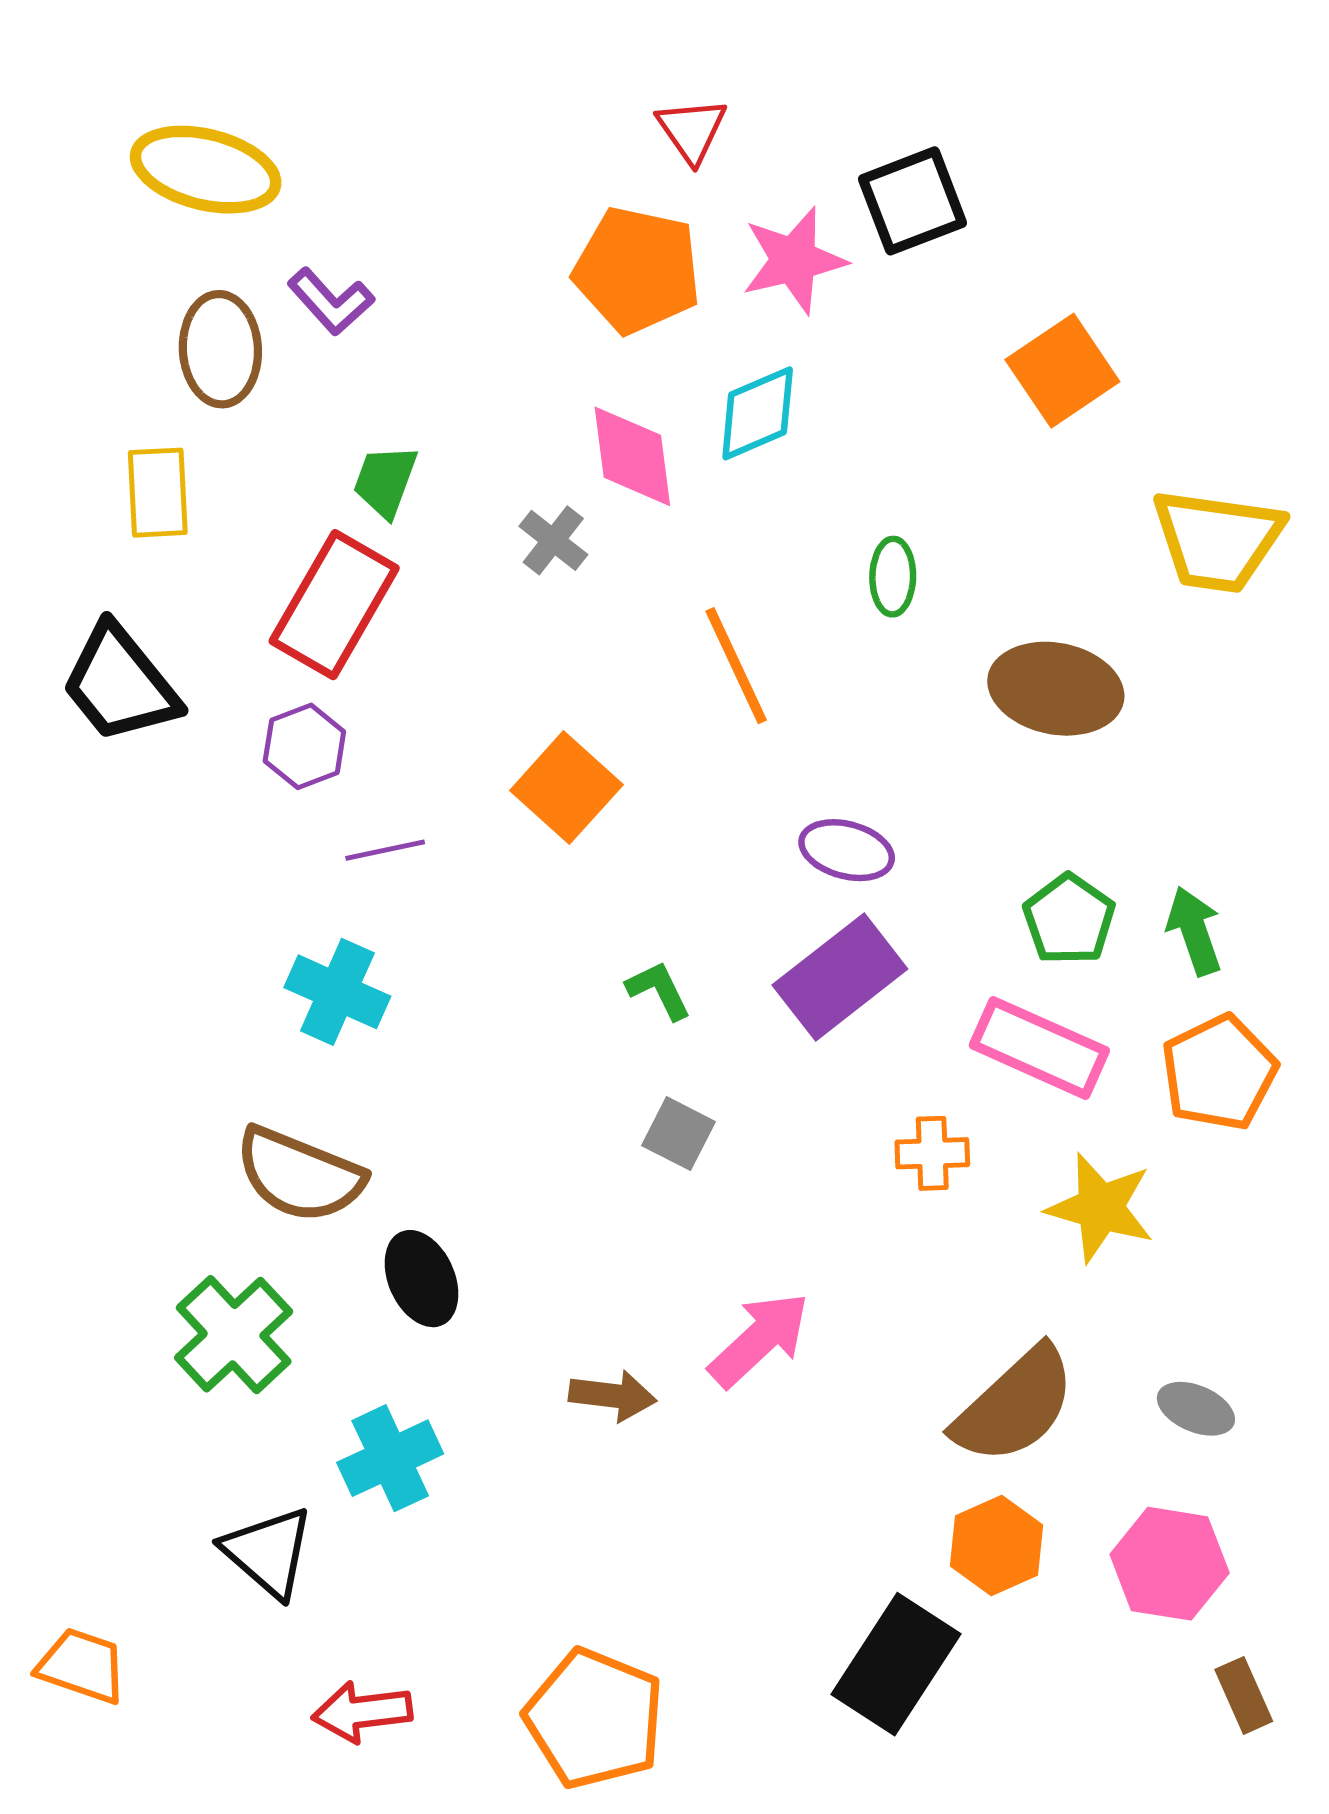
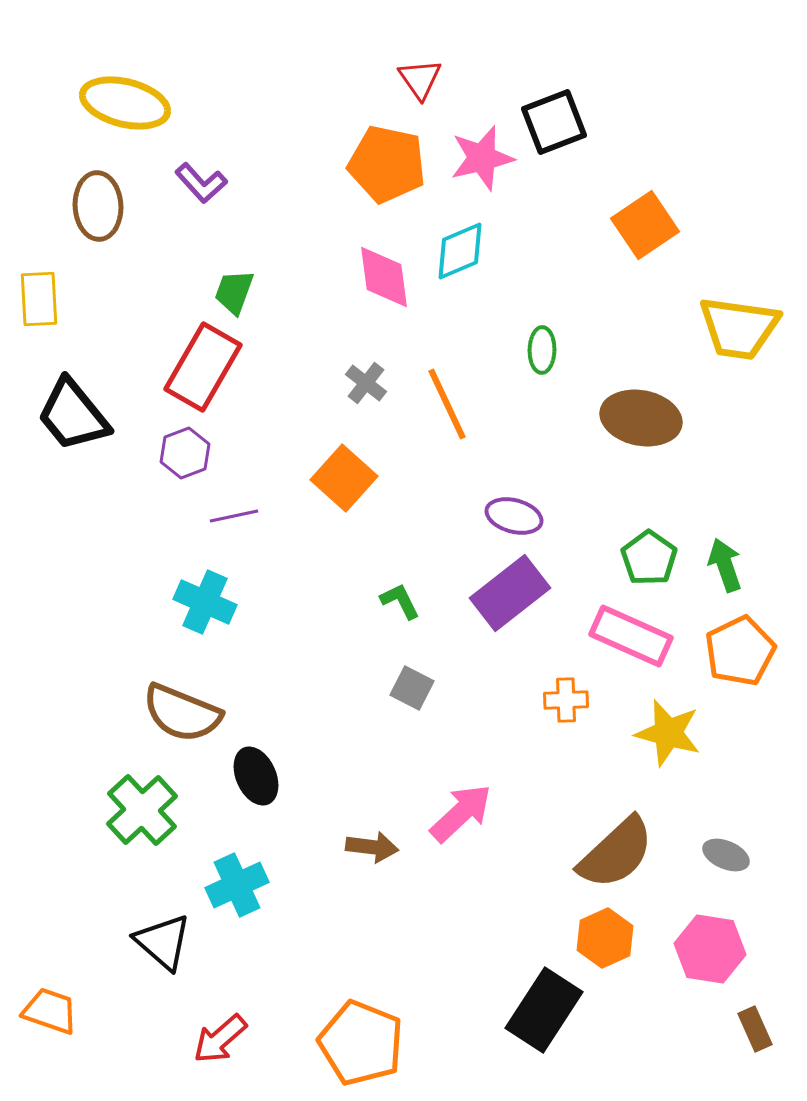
brown ellipse: (220, 349) -> (98, 206), moved
yellow rectangle: (158, 493) -> (39, 299), moved
gray cross: (553, 540) -> (366, 383), moved
red arrow: (362, 1712) -> (220, 1039), turned -34

